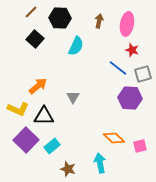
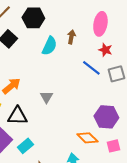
brown arrow: (99, 21) -> (71, 37), moved
purple hexagon: (130, 98) -> (106, 117), moved

